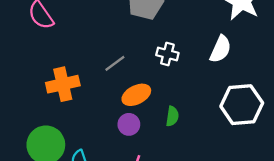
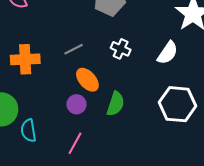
orange ellipse: (136, 95) -> (87, 80), turned 65
green semicircle: (172, 116) -> (116, 104), size x1.4

